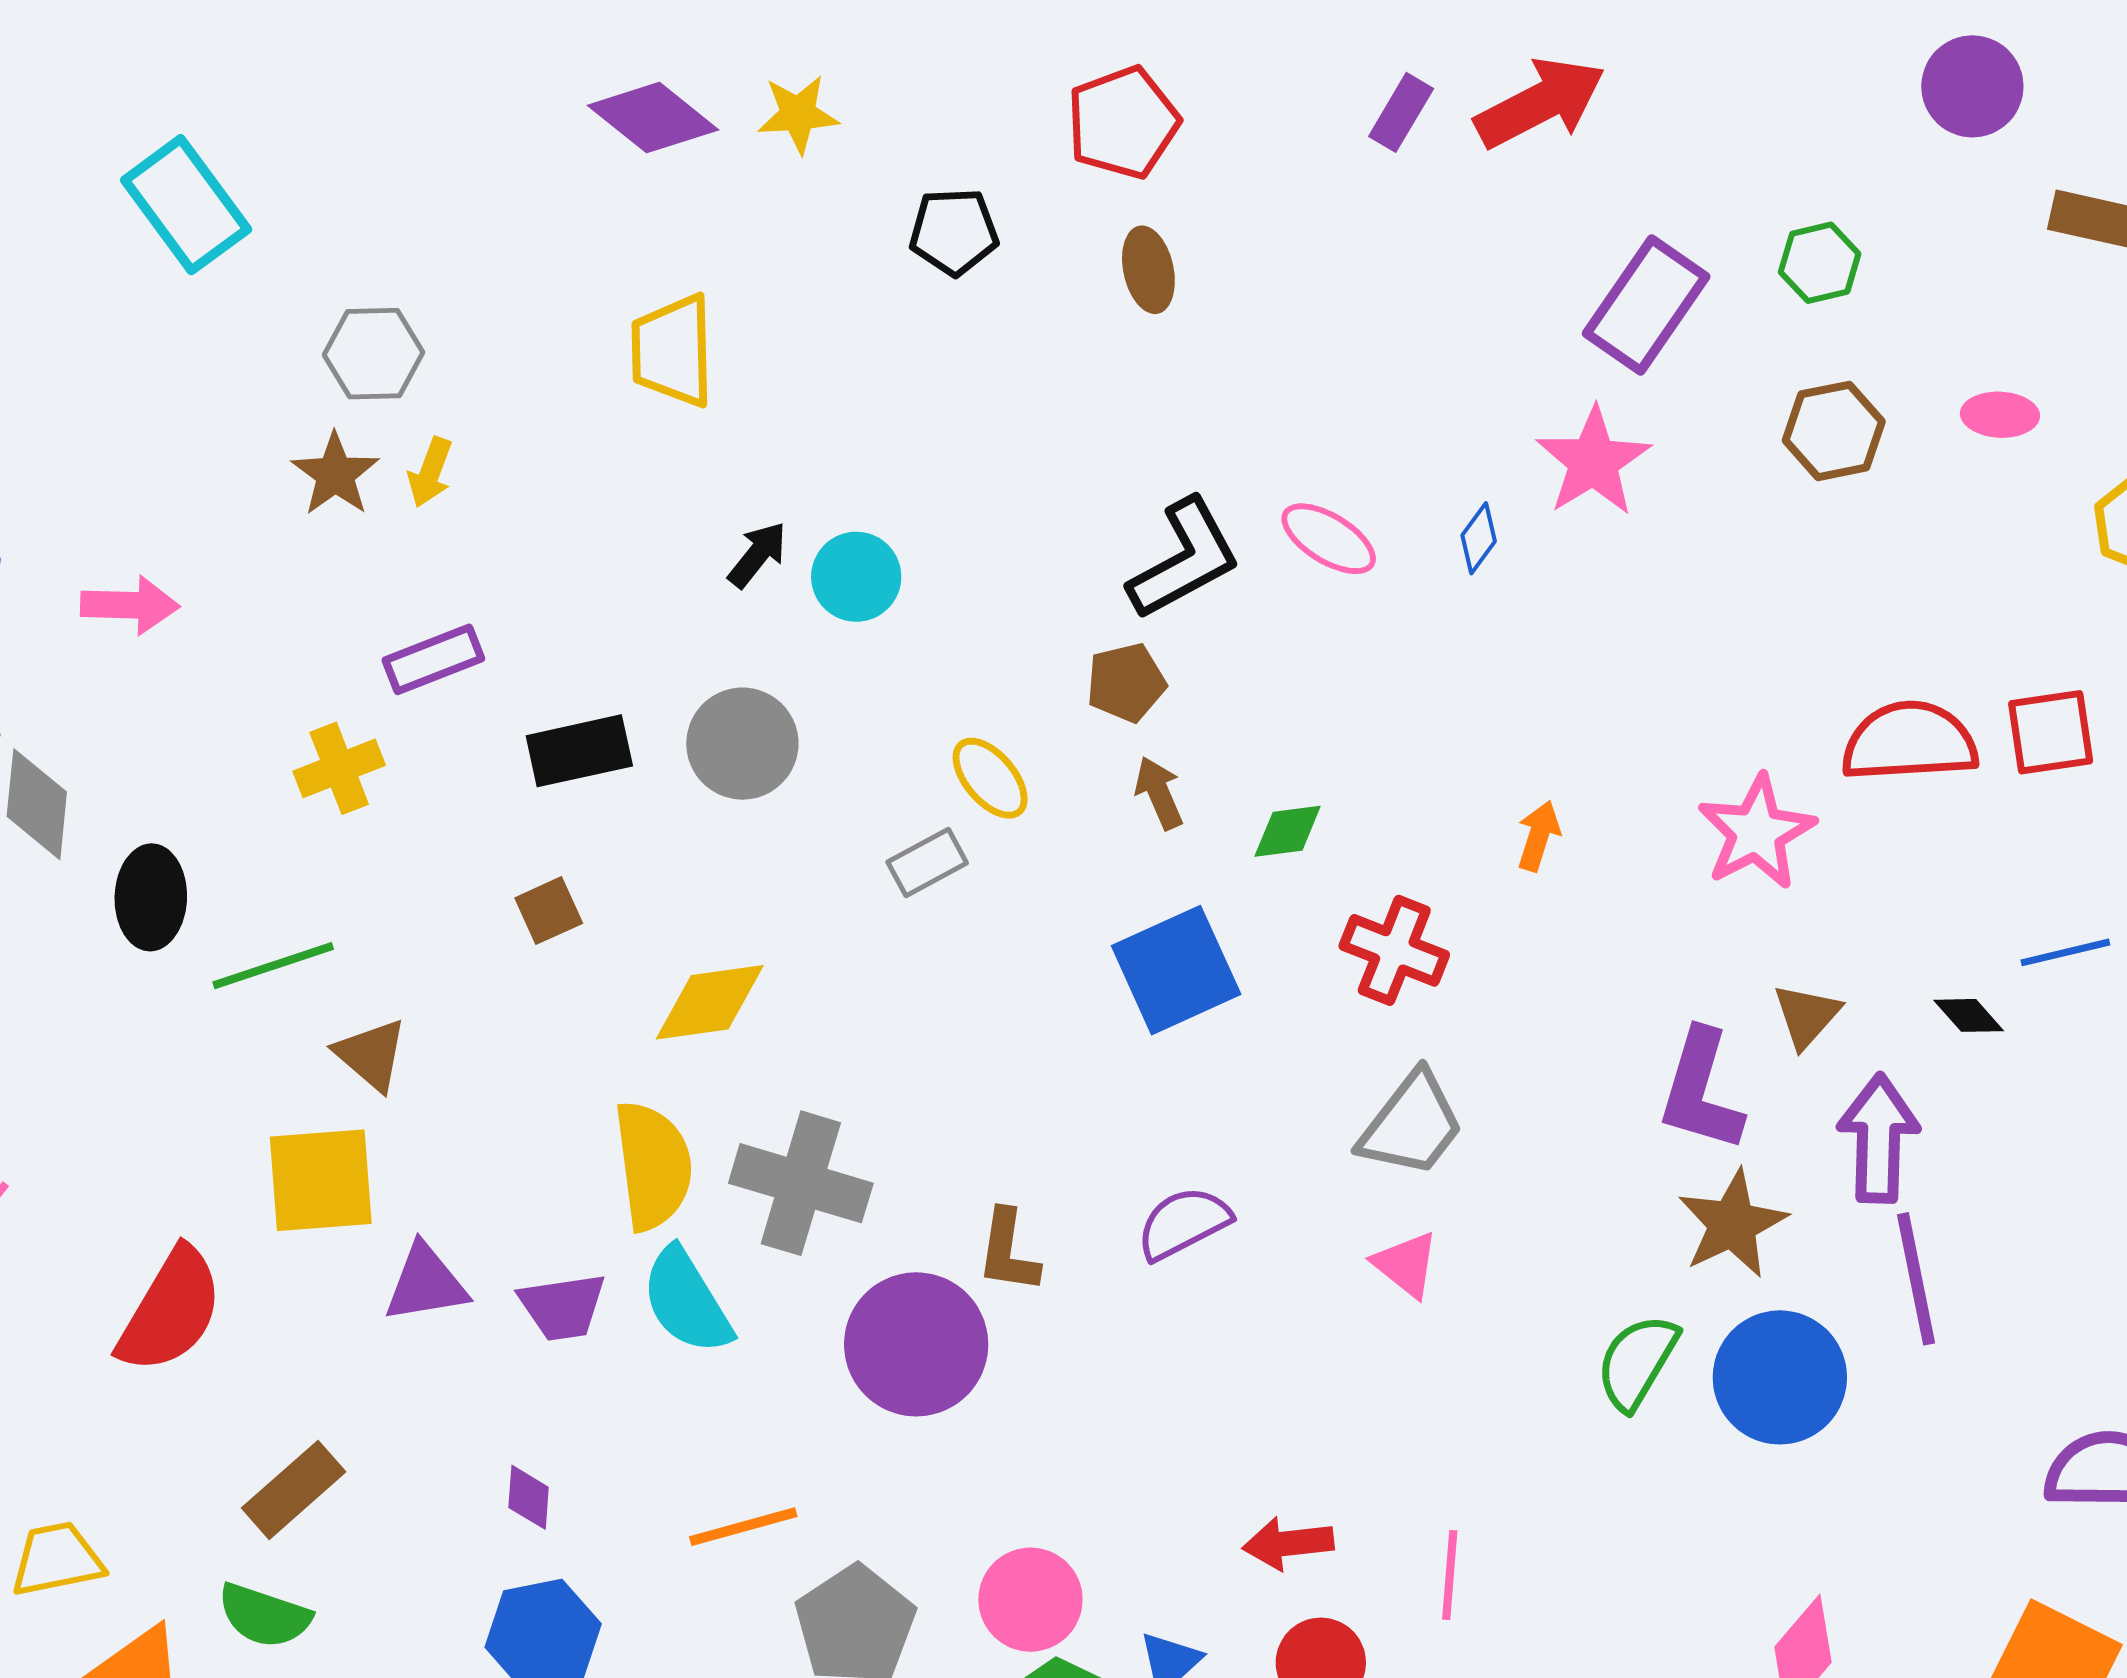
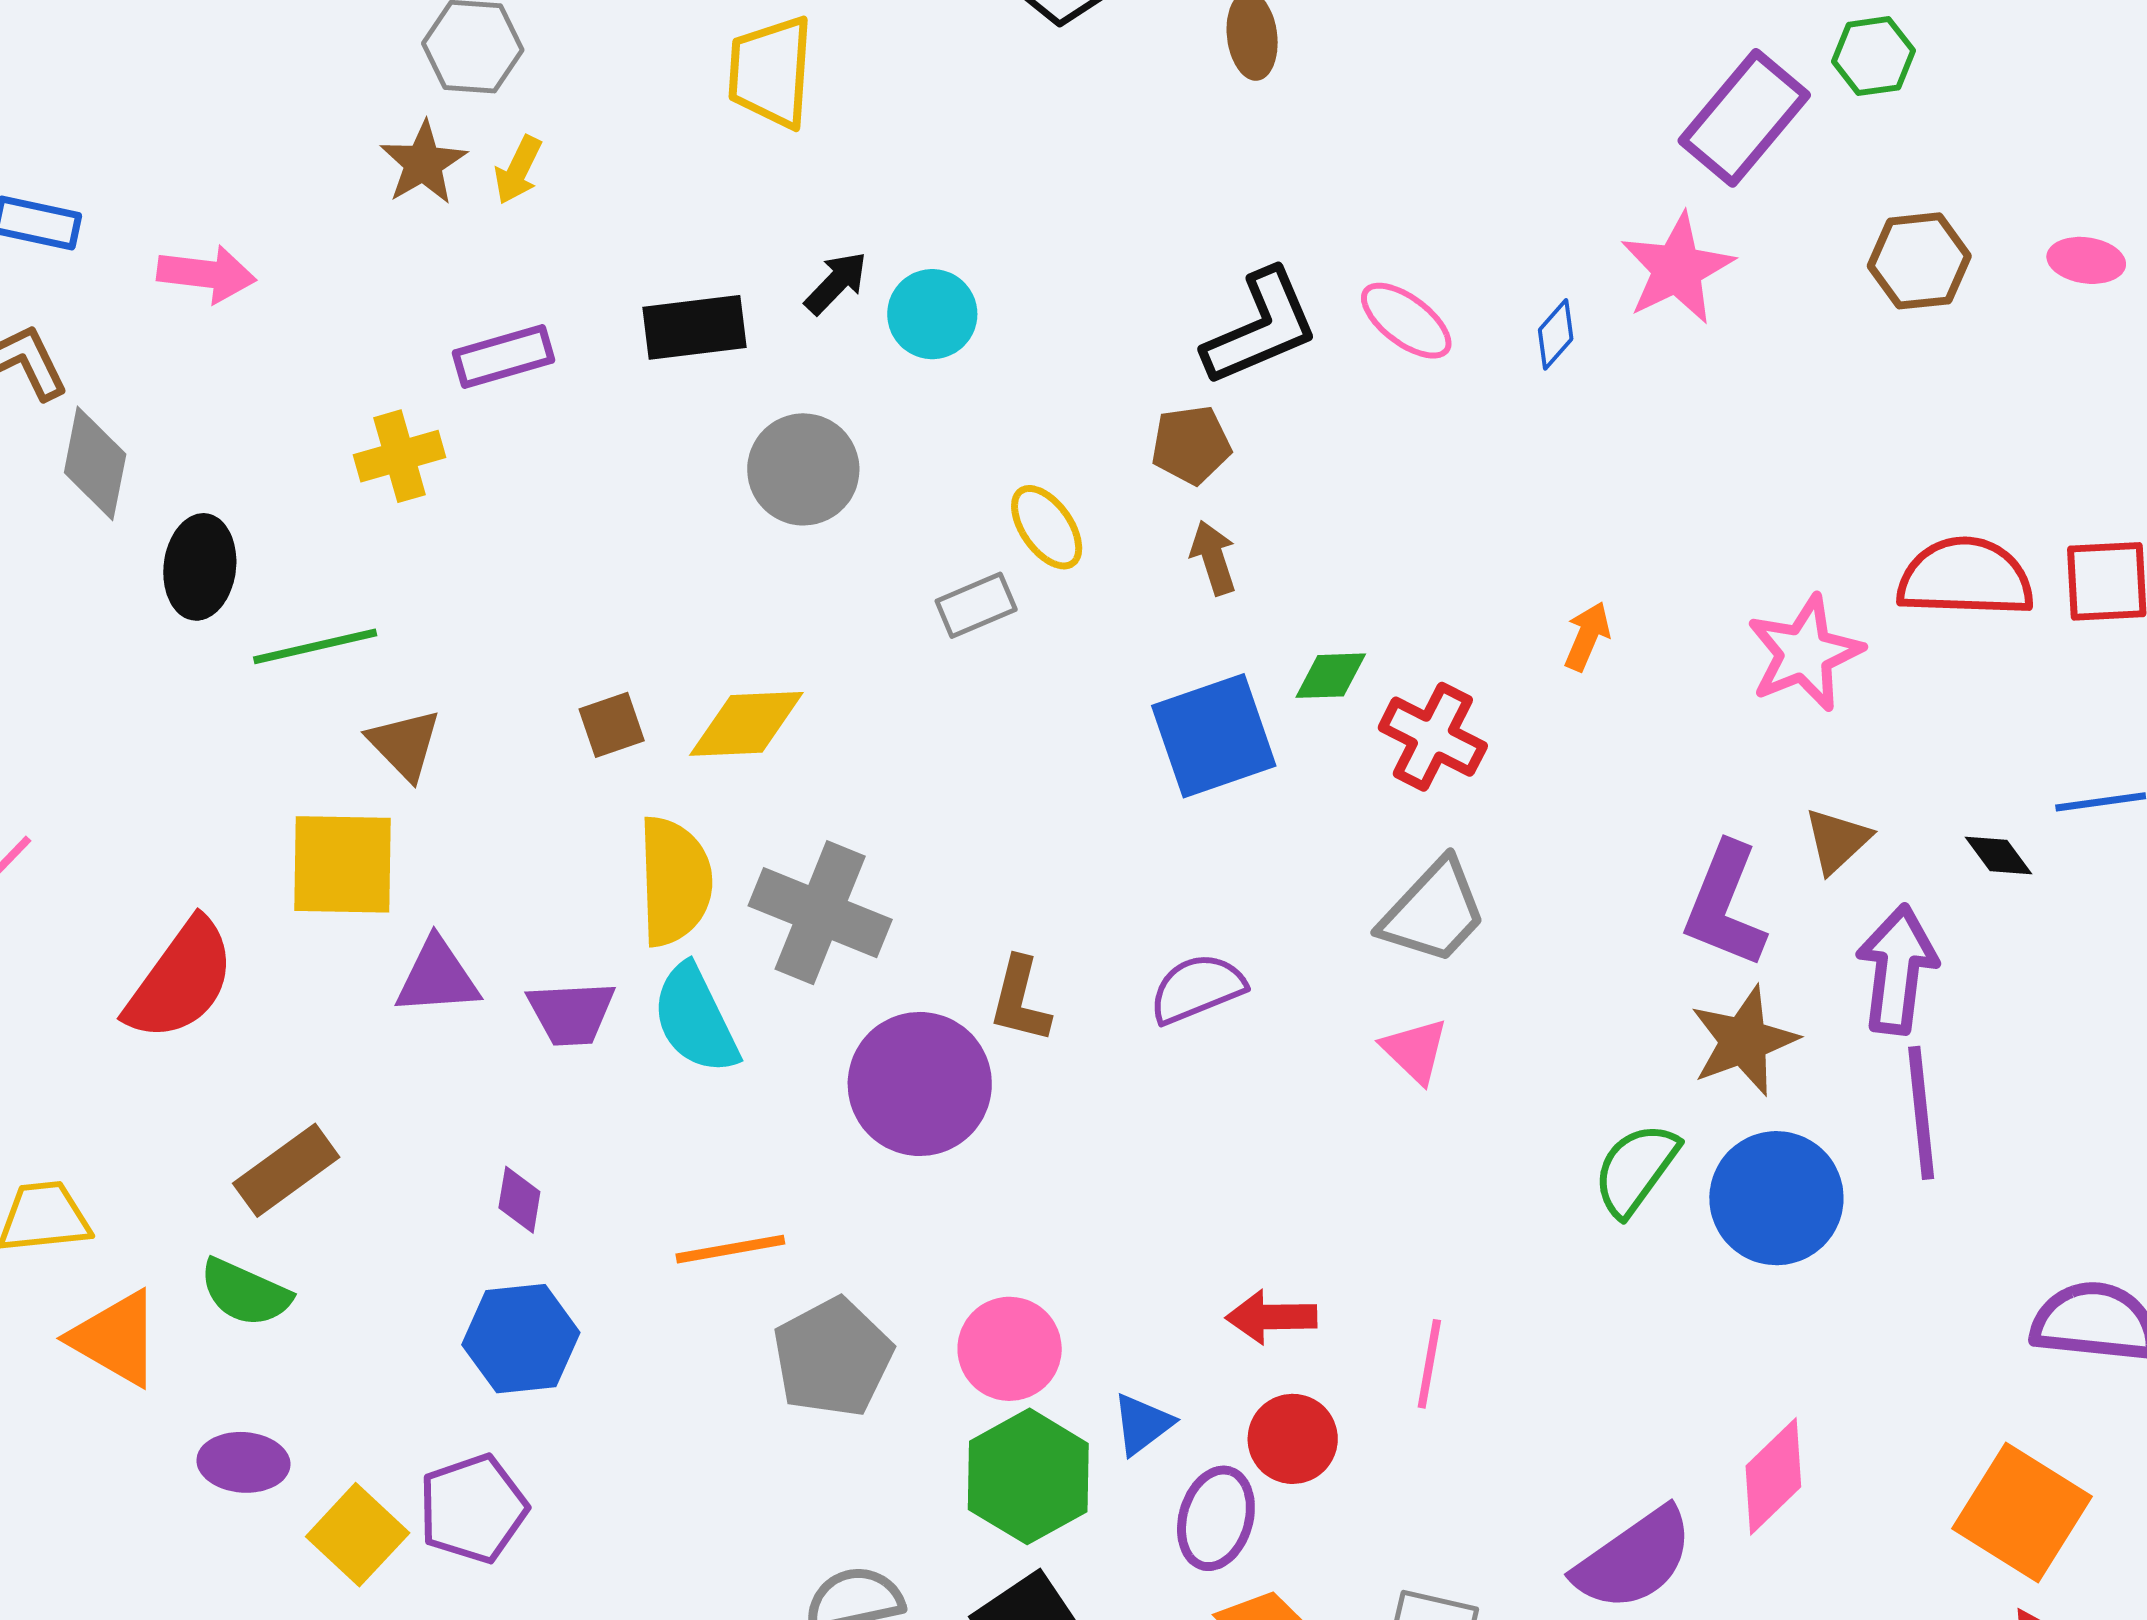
green hexagon: (1820, 263) -> (1873, 56), moved
black rectangle: (579, 751) -> (695, 327), moved
green diamond: (1288, 831) -> (1331, 676), moved
brown square: (549, 911) -> (612, 725), moved

